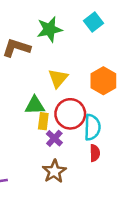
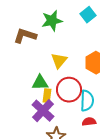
purple cross: (54, 138) -> (43, 111), moved, size x1.6
red semicircle: (95, 153) -> (89, 122), turned -96

